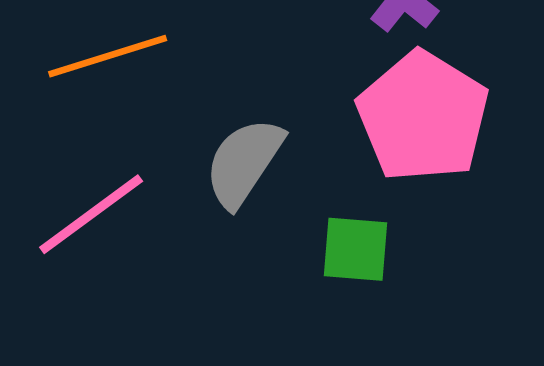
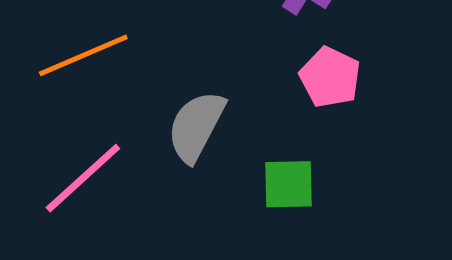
pink pentagon: (423, 117) -> (330, 77), size x0.6

